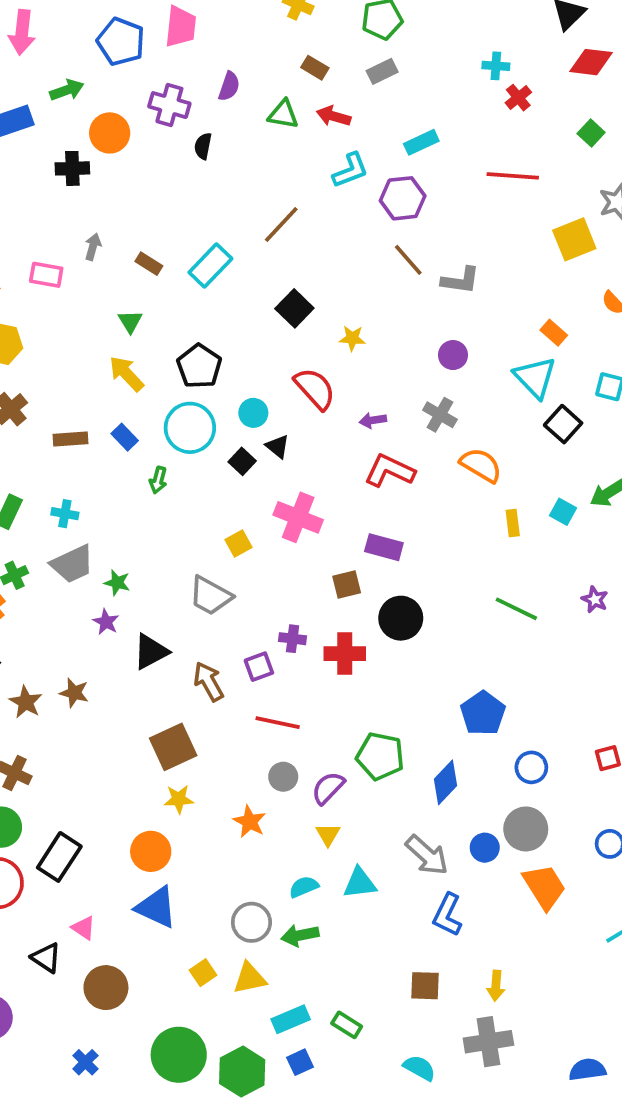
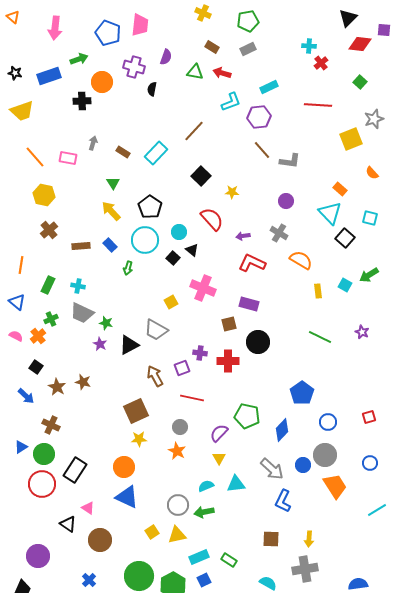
gray trapezoid: (72, 564) -> (82, 313), turned 50
black triangle: (151, 652) -> (129, 345), moved
gray circle: (283, 777) -> (180, 427), moved

